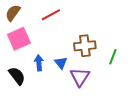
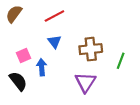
pink square: (19, 39) -> (23, 55), moved, size x0.6
blue triangle: (61, 63) -> (54, 42), moved

